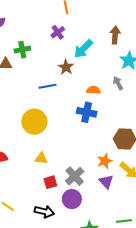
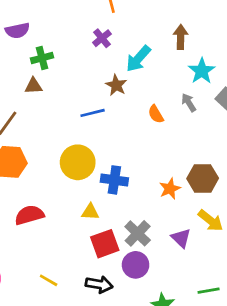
green cross: (22, 50) -> (42, 58), moved
orange semicircle: (93, 90) -> (156, 114), turned -120
blue cross: (87, 112) -> (114, 180), moved
orange star: (105, 161) -> (170, 189), moved
red square: (50, 182) -> (105, 244), size x1.5

